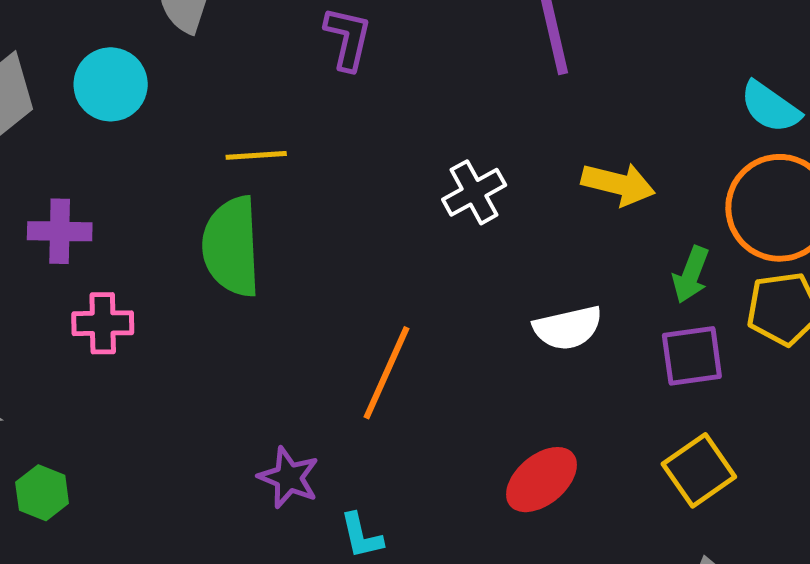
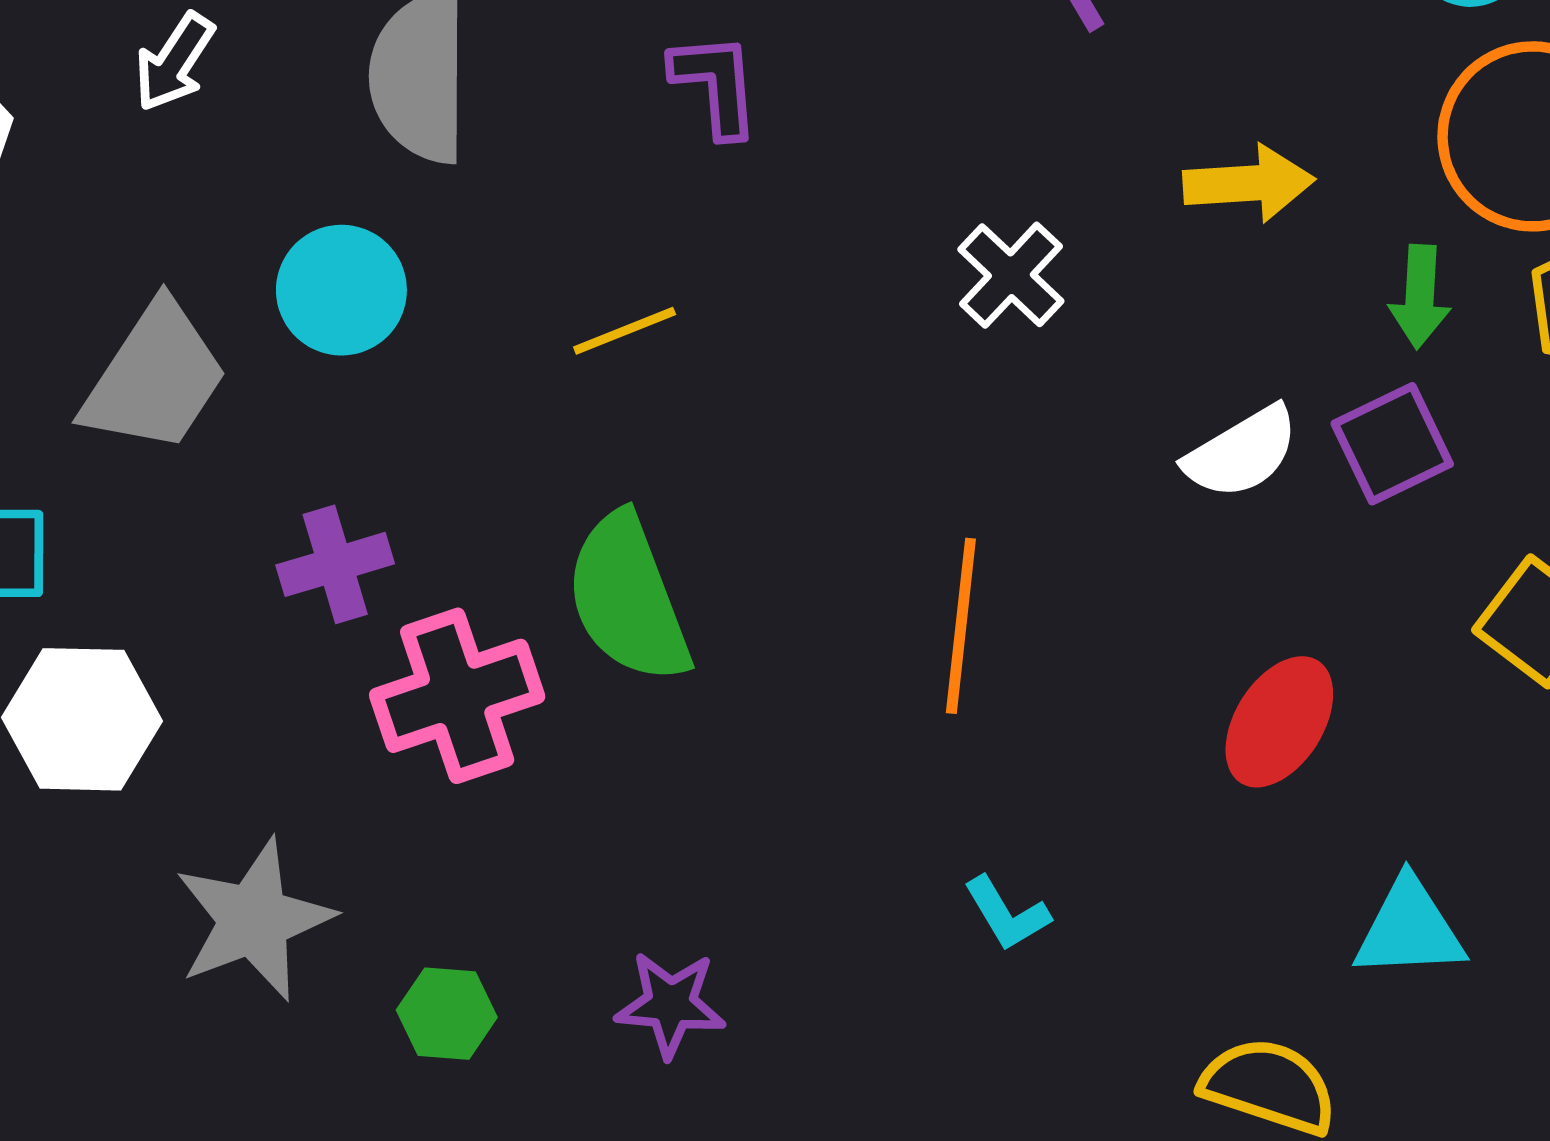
green semicircle: (231, 247) -> (628, 598), moved
pink cross: (103, 323) -> (457, 696), size x1.5
purple square: (692, 356) -> (1392, 444), moved
purple star: (289, 478) -> (670, 1004), moved

